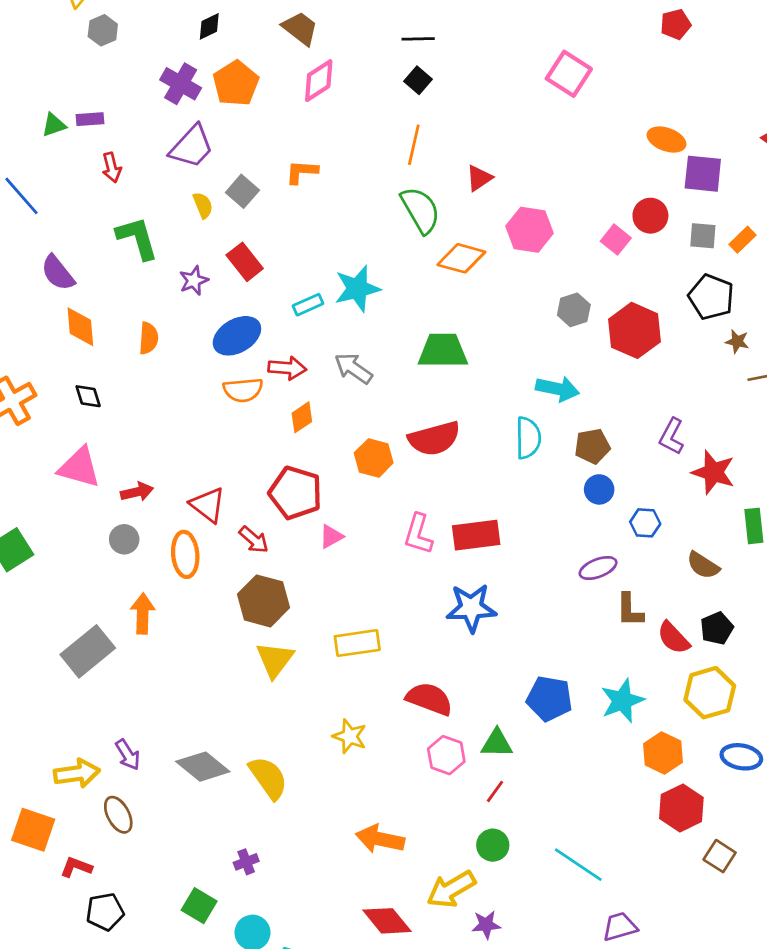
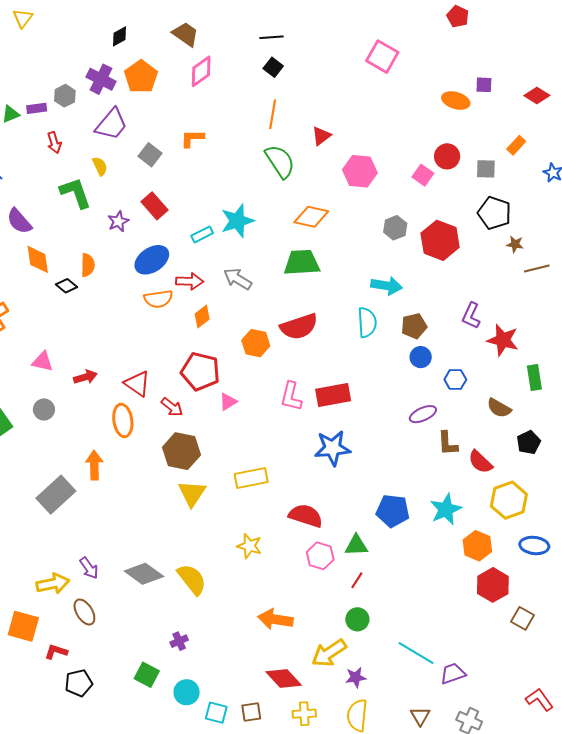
red pentagon: (676, 24) -> (458, 17), turned -30
gray hexagon: (103, 30) -> (65, 96), moved
purple square: (703, 174) -> (484, 85), moved, size x0.6
yellow semicircle: (203, 205) -> (100, 166), moved
orange rectangle: (743, 240) -> (516, 145), moved
orange diamond: (461, 258) -> (311, 217), moved
black diamond: (88, 396) -> (66, 286), moved, turned -30
pink triangle: (79, 467) -> (43, 361), size x0.7
gray circle: (124, 539) -> (44, 409), moved
black pentagon: (717, 628) -> (529, 442), moved
cyan line: (578, 865) -> (416, 653), moved

